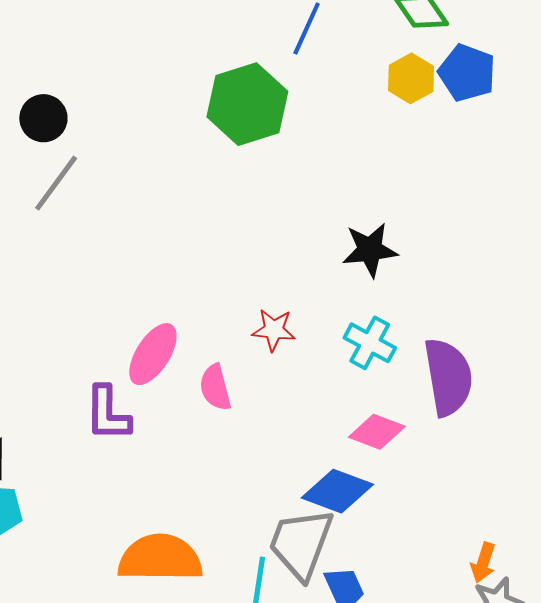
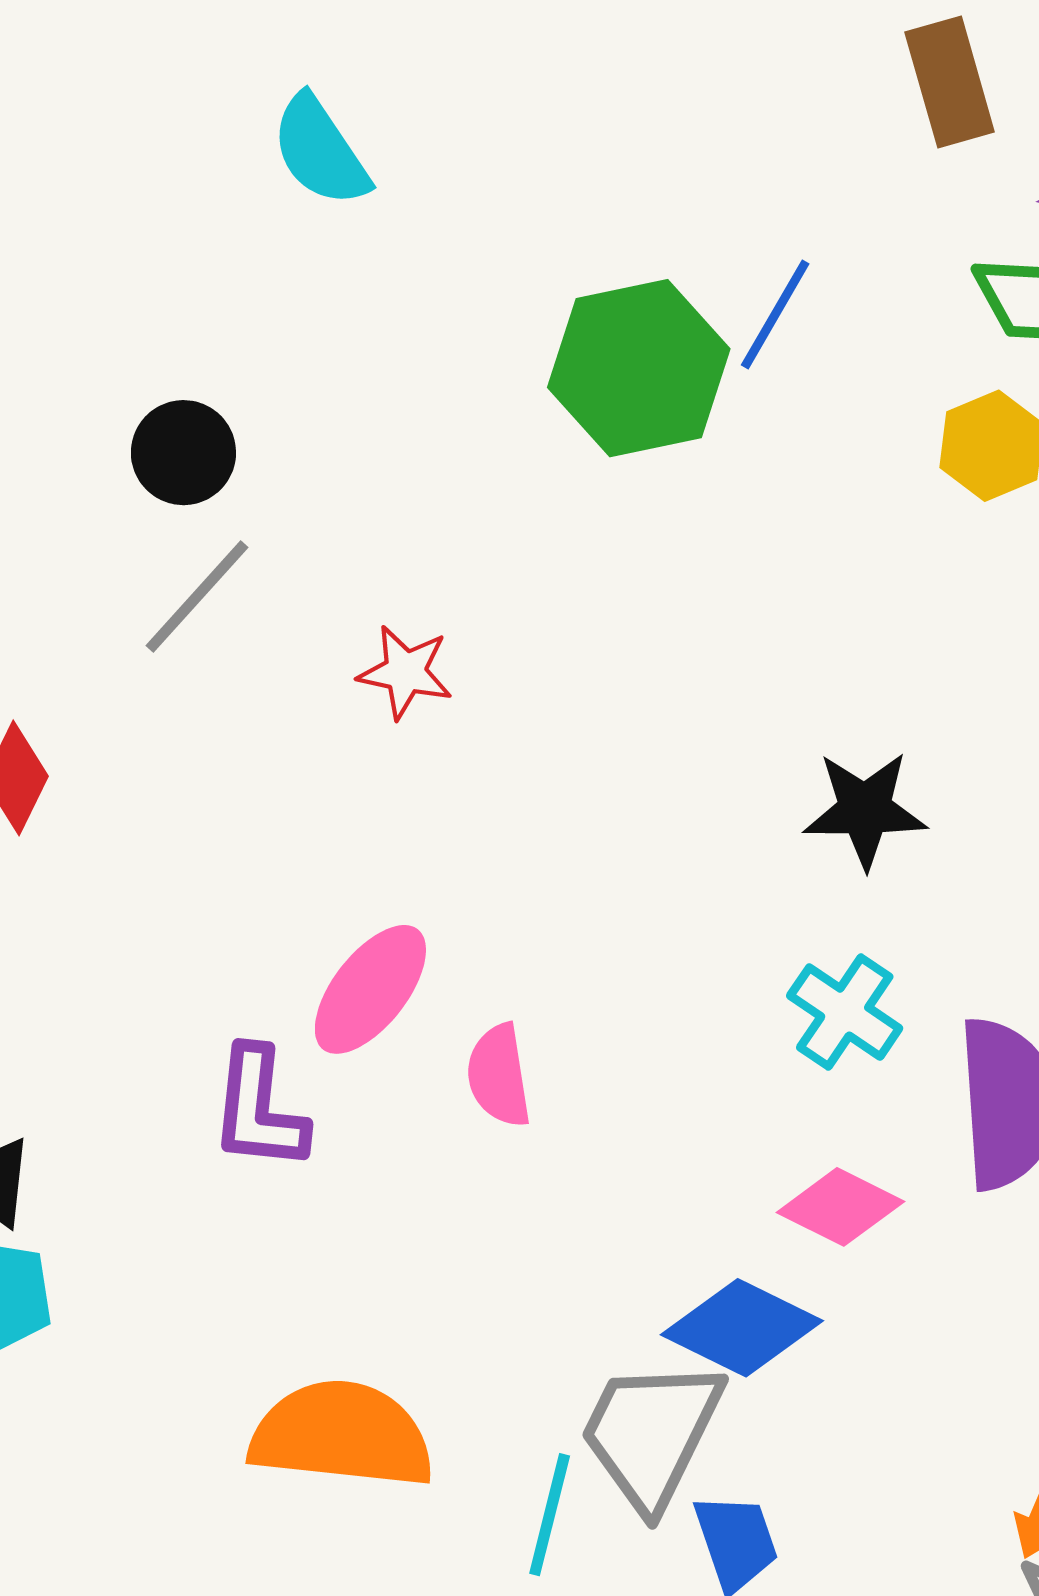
green hexagon: (247, 104) -> (639, 368), moved
red star: (274, 330) -> (405, 672), moved

